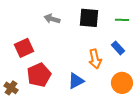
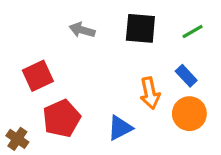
green line: (122, 20) -> (193, 32), turned -32
orange circle: (122, 83) -> (189, 114), moved

